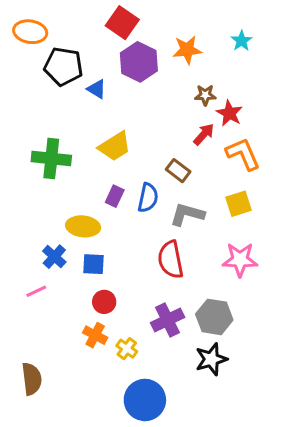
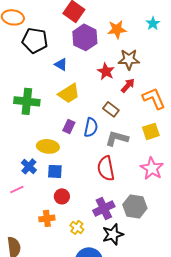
blue triangle: (97, 89) -> (61, 64), moved
brown star: (205, 95) -> (129, 59), size x1.5
red star: (229, 113) -> (106, 71), moved
pink star: (240, 260) -> (152, 168), turned 30
orange cross: (95, 335) -> (47, 218), moved, turned -35
black star: (211, 359) -> (113, 234), moved

